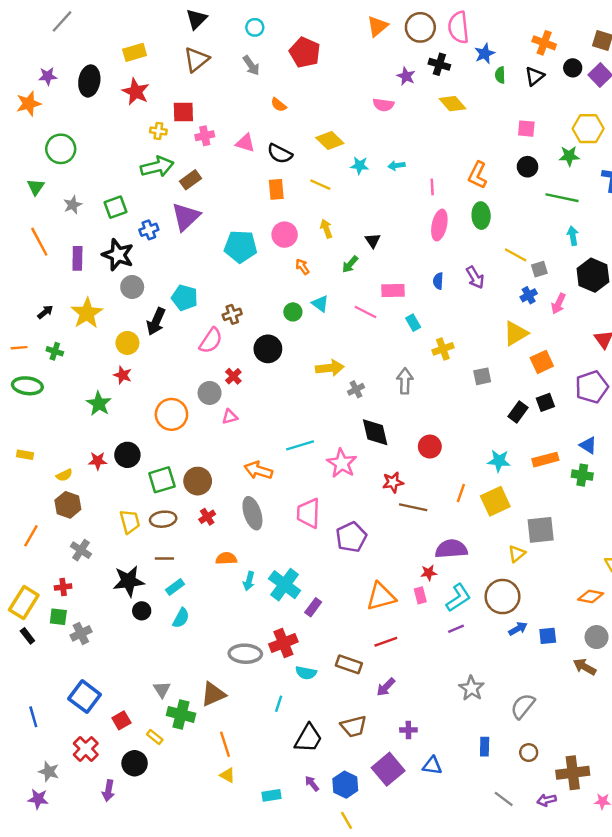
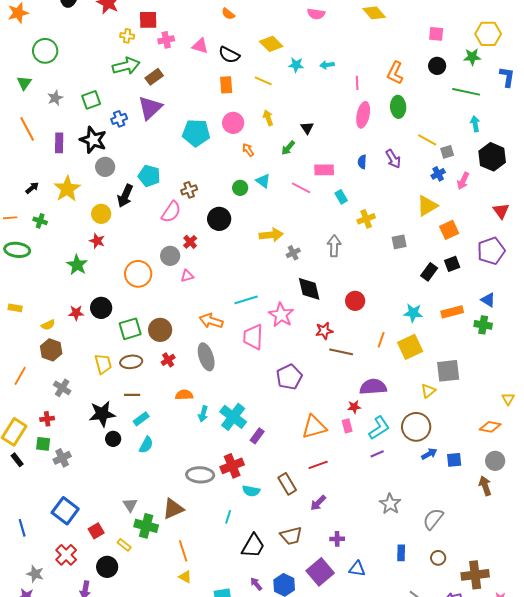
pink trapezoid: (308, 513) -> (253, 337), moved
brown rectangle: (349, 664) -> (287, 484), turned 40
brown arrow: (585, 667) -> (485, 486), turned 42

